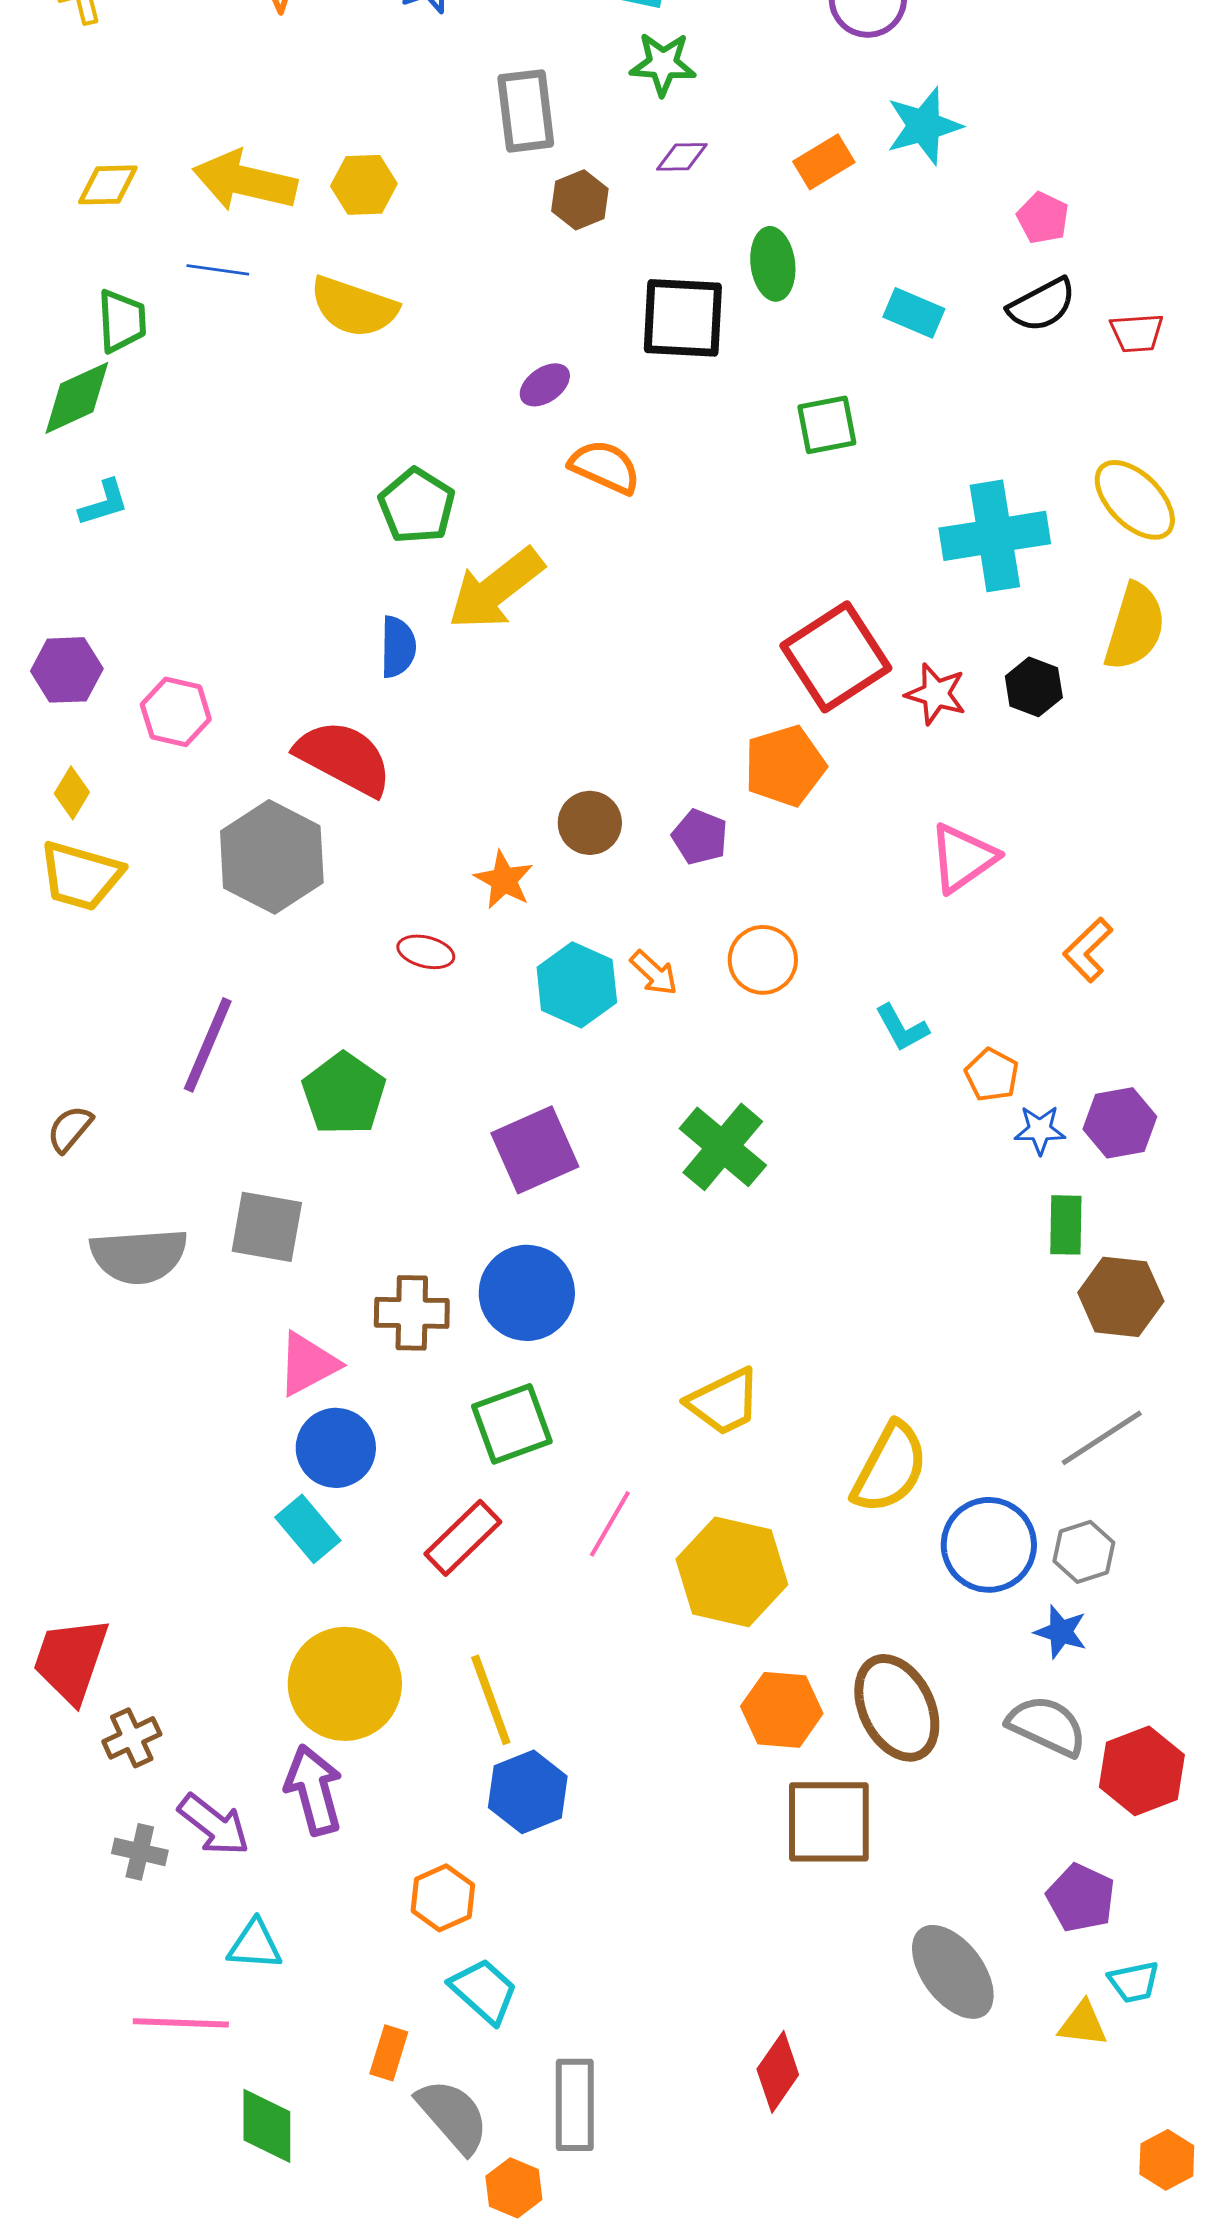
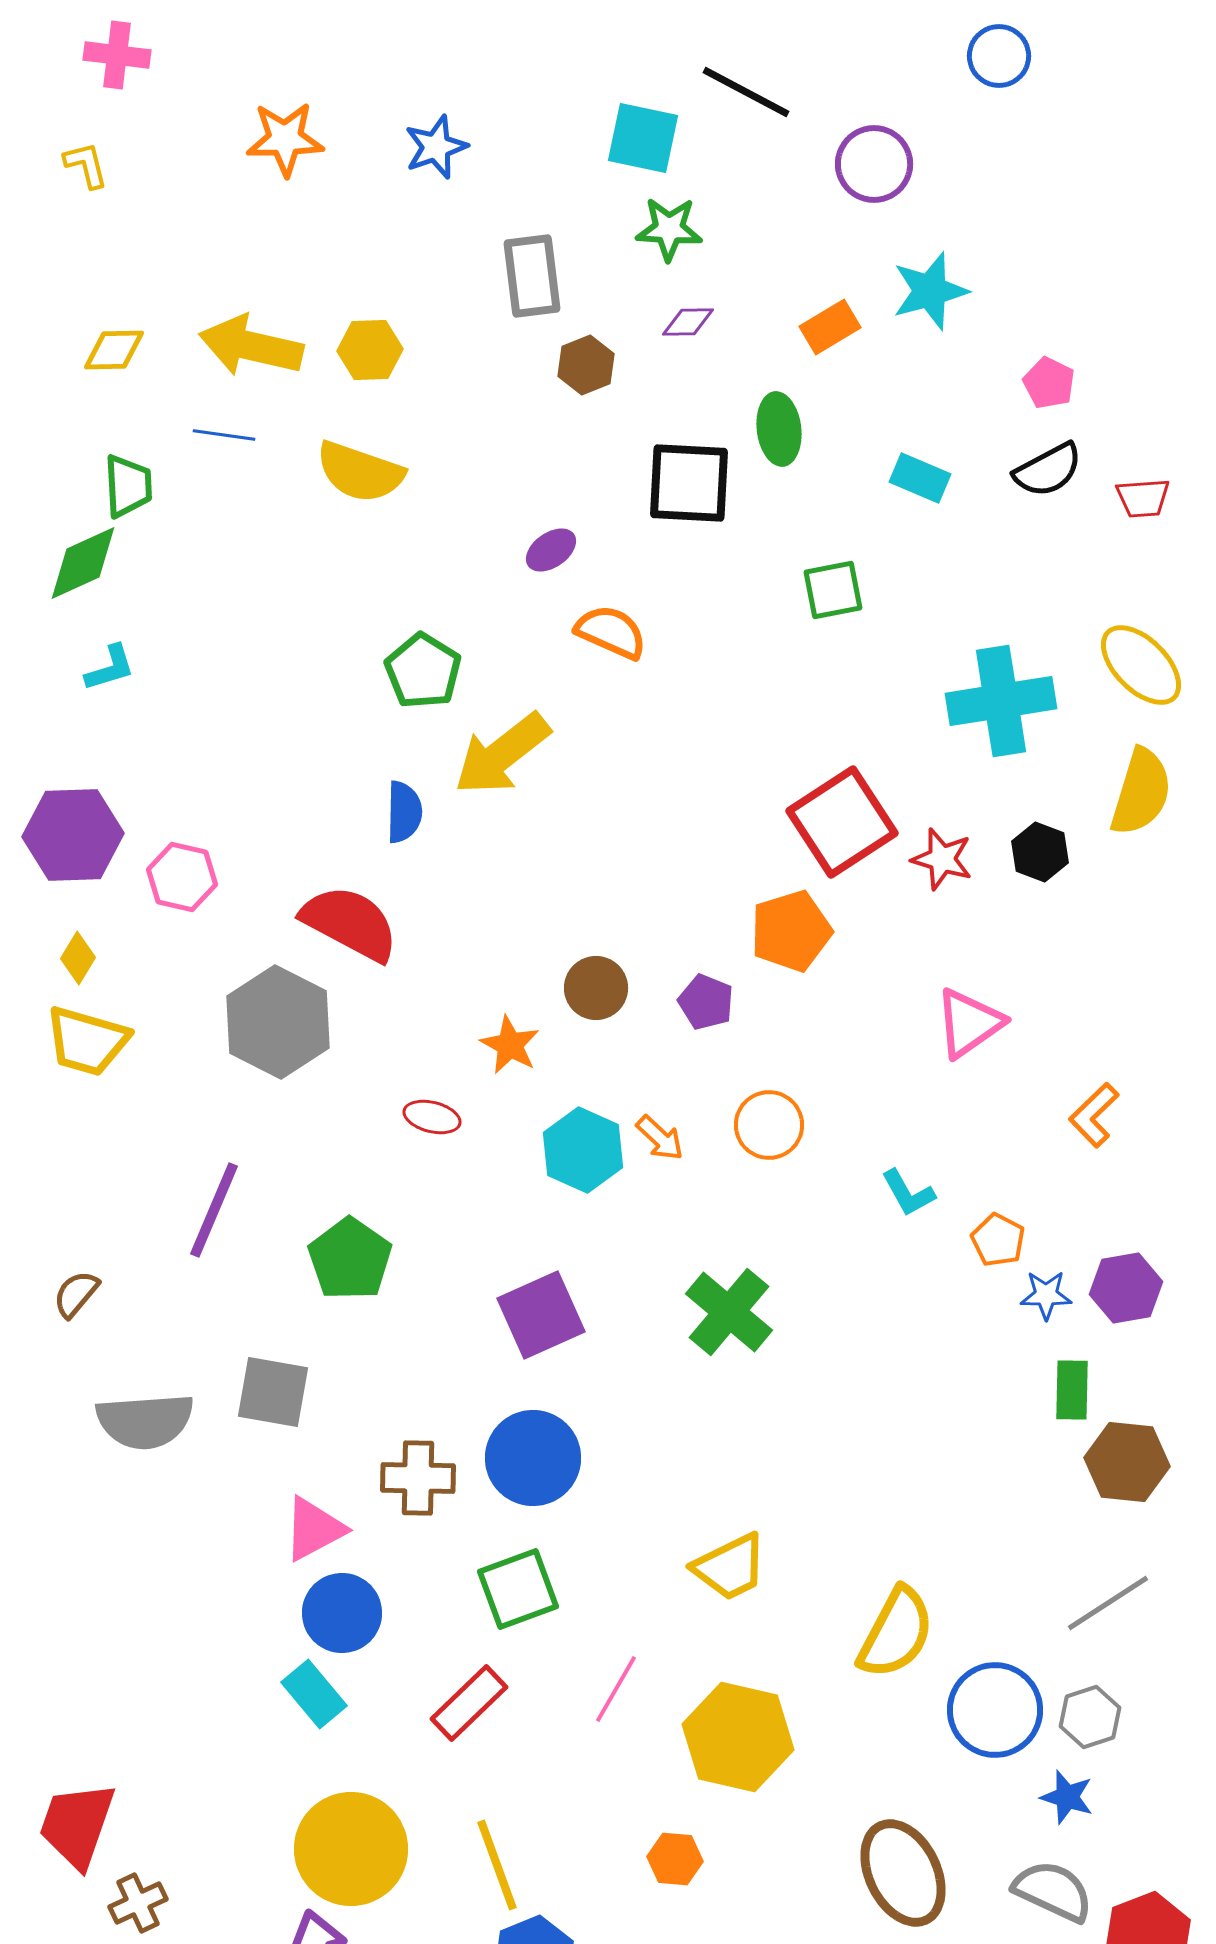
purple hexagon: (67, 670) -> (73, 835), size x1.4
orange hexagon: (782, 1710) -> (675, 1859), moved, size x0.7

